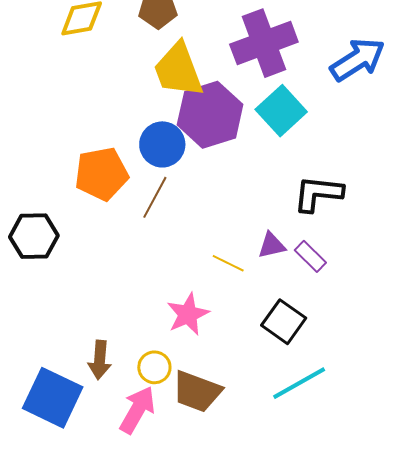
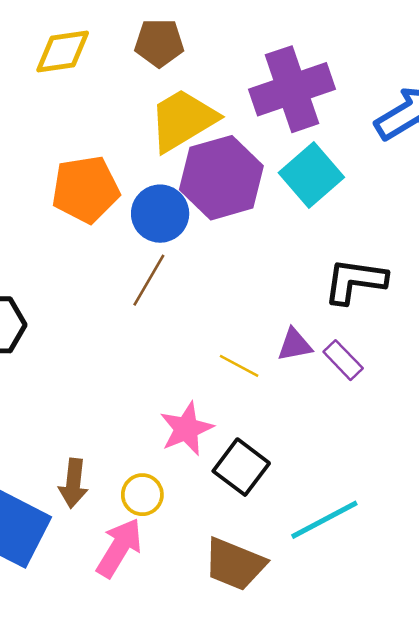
yellow trapezoid: (178, 70) -> (183, 120), turned 78
orange pentagon: (101, 174) -> (86, 189), moved
black square: (284, 322) -> (241, 467), moved
brown trapezoid: (197, 391) -> (235, 564), moved

